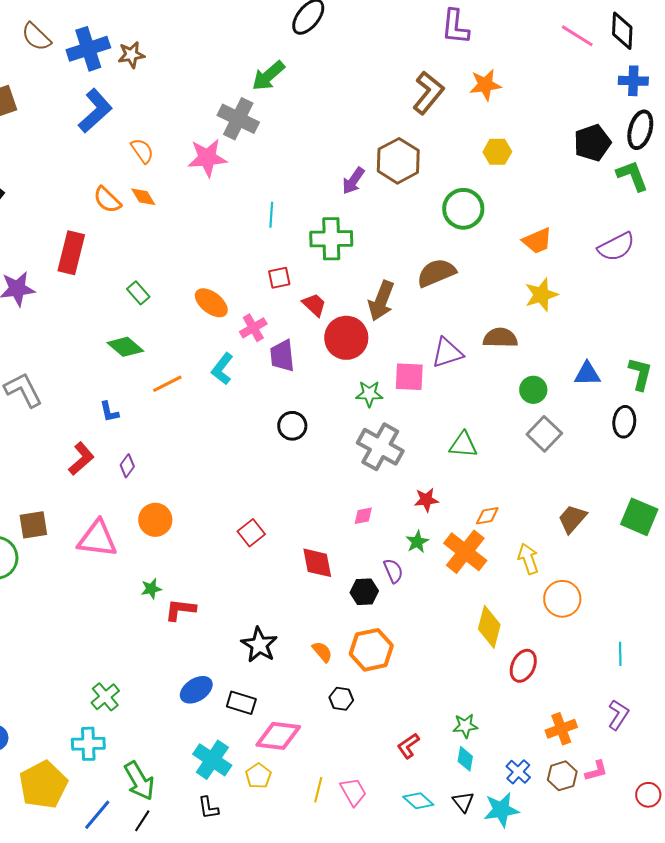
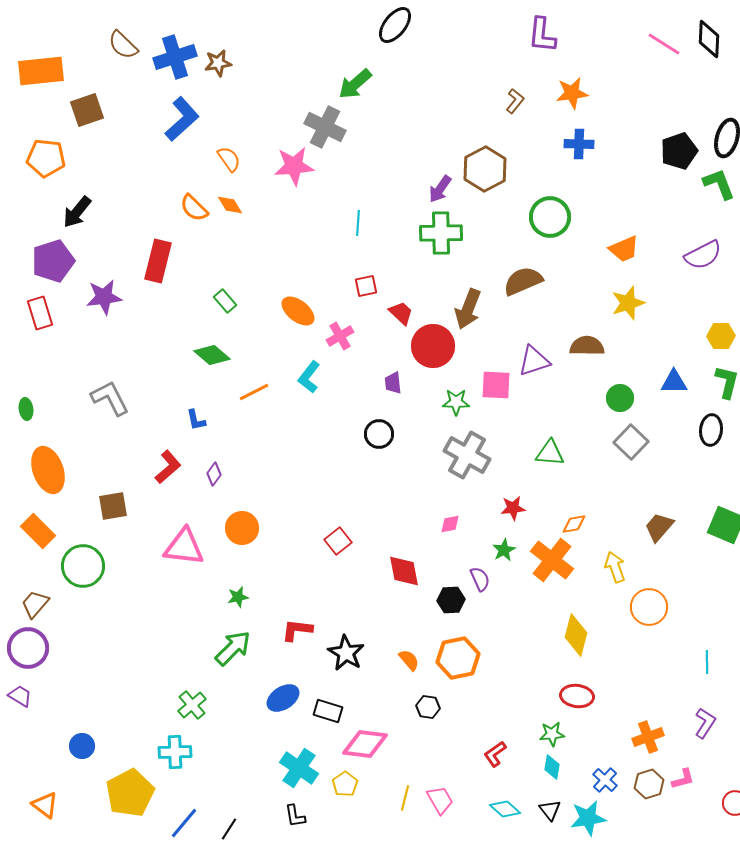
blue cross: (633, 81) -> (579, 144), moved
brown L-shape: (428, 93) -> (515, 101), size x0.6
yellow hexagon: (497, 152) -> (721, 336), moved
green cross: (331, 239) -> (441, 233), moved
purple trapezoid: (282, 356) -> (393, 383), moved, size x0.7
brown square: (33, 525) -> (113, 506), moved
red L-shape: (180, 610) -> (297, 630), moved
red ellipse: (523, 666) -> (577, 696), moved, turned 72
green arrow: (139, 781) -> (233, 648), moved, turned -105

